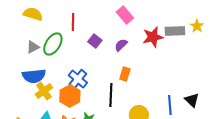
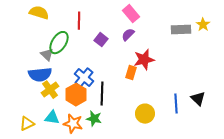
red star: (153, 37) -> (144, 60), moved
purple semicircle: (121, 45) -> (128, 35), moved
gray triangle: (33, 47) -> (47, 55), moved, turned -48
black line: (111, 95) -> (102, 94), moved

